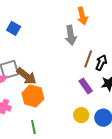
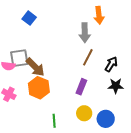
brown line: (88, 59) -> (88, 57), moved
purple rectangle: (86, 86) -> (81, 87), moved, turned 49
green line: (33, 127) -> (54, 121), moved

